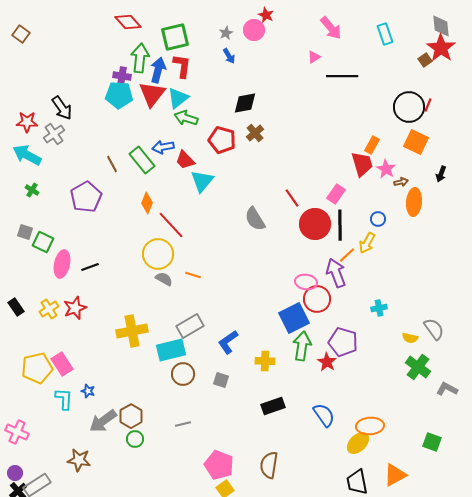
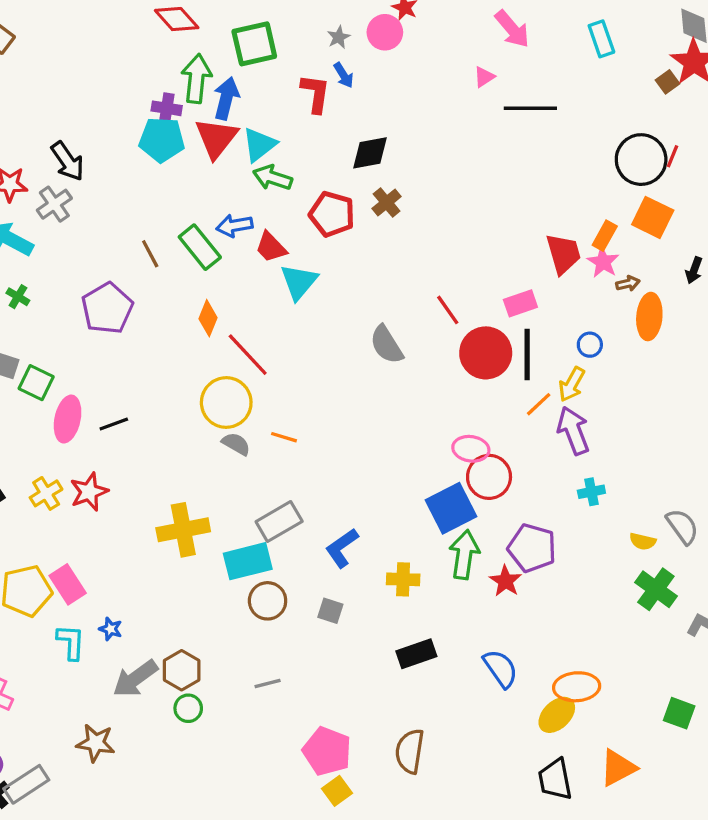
red L-shape: (182, 66) -> (315, 93), moved
orange rectangle: (372, 145) -> (605, 236), moved
pink rectangle: (336, 194) -> (520, 303), turned 36
purple arrow: (336, 273) -> (573, 431), moved

